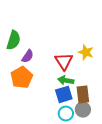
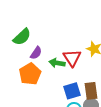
green semicircle: (14, 40) -> (22, 37), turned 30
green arrow: (66, 80) -> (57, 63), moved

